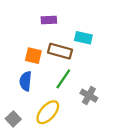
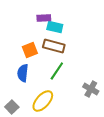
cyan rectangle: (83, 38) -> (55, 27), moved
orange square: (33, 56) -> (30, 50), turned -35
gray cross: (89, 96) -> (91, 89), moved

